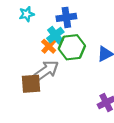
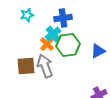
gray arrow: (46, 70) -> (45, 66), turned -75
brown square: (31, 84) -> (26, 66), moved

